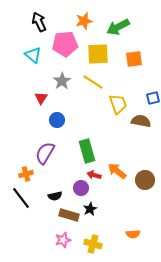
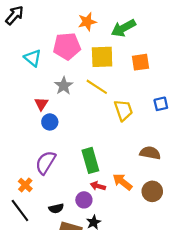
black arrow: (39, 22) -> (15, 15), moved, turned 66
blue circle: (57, 120) -> (50, 122), moved
brown semicircle: (141, 121) -> (150, 153), moved
orange cross: (26, 174) -> (25, 185), turned -32

